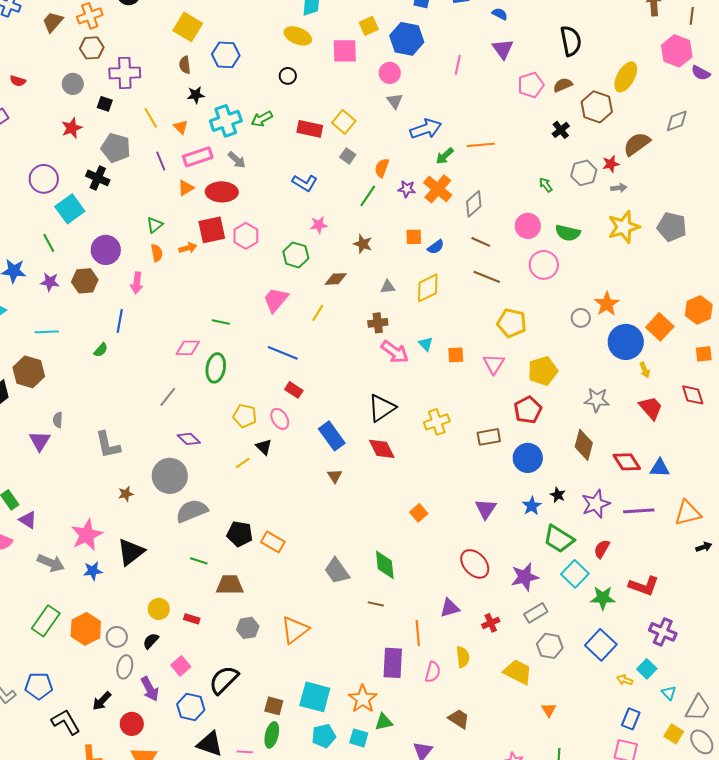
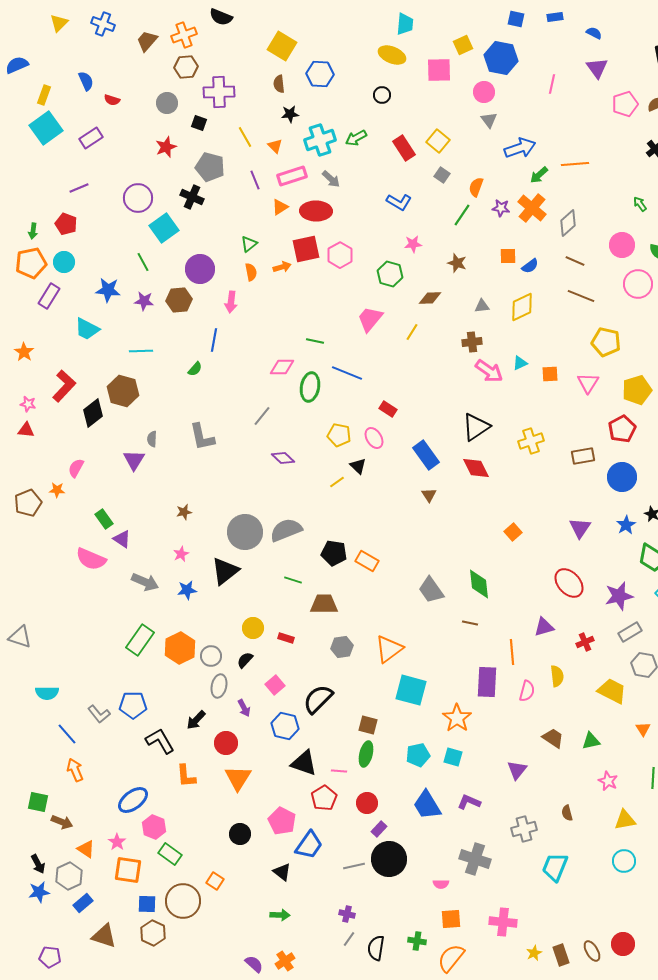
red rectangle: (310, 129) -> (404, 148), turned 45
cyan triangle: (426, 344) -> (520, 363), turned 49
blue line: (283, 353) -> (347, 373), moved
gray L-shape: (108, 445) -> (202, 437), moved
gray circle: (170, 476) -> (245, 532), moved
brown star: (126, 494) -> (184, 512), moved
pink star: (87, 535) -> (181, 554), size x0.5
purple arrow: (150, 689) -> (244, 708), size x0.7
cyan square: (315, 697) -> (411, 690), moved
green triangle: (384, 722) -> (591, 741), moved

